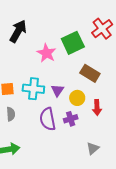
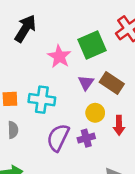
purple triangle: (57, 90) -> (86, 83), moved
purple semicircle: (48, 119) -> (58, 138), turned 35

